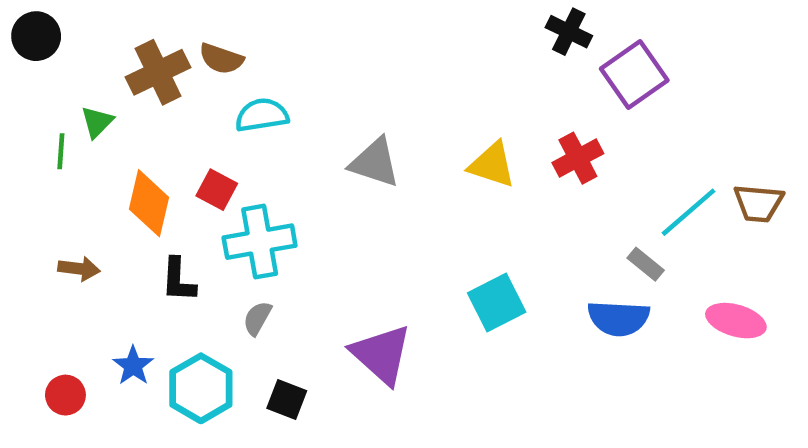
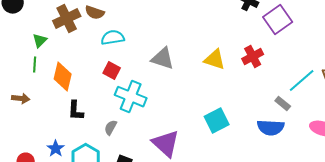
green line: (61, 151) -> (35, 65), moved
red square: (217, 190) -> (112, 71), moved
cyan cross: (260, 242) -> (131, 97), moved, turned 32
brown arrow: (79, 269) -> (21, 99), moved

